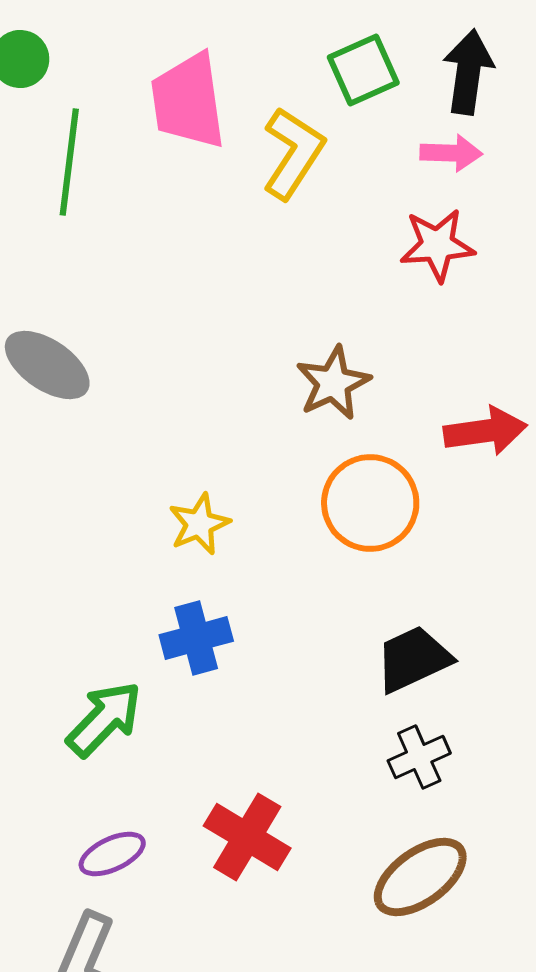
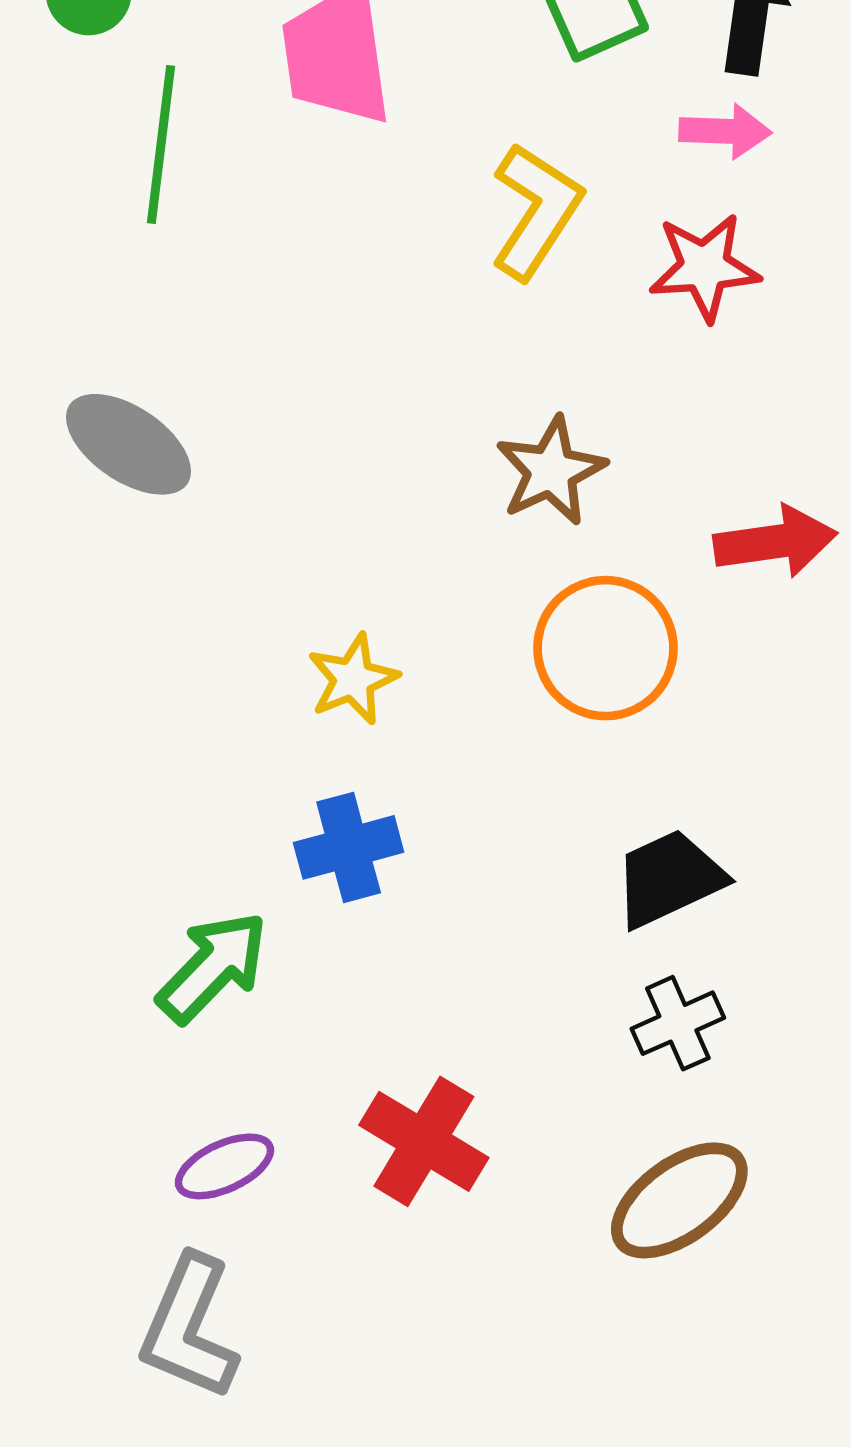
yellow L-shape: (293, 153) -> (536, 211), moved

